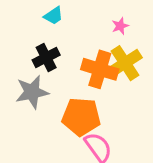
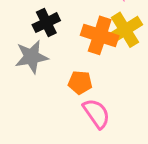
orange pentagon: (81, 117) -> (80, 82), size x0.6

